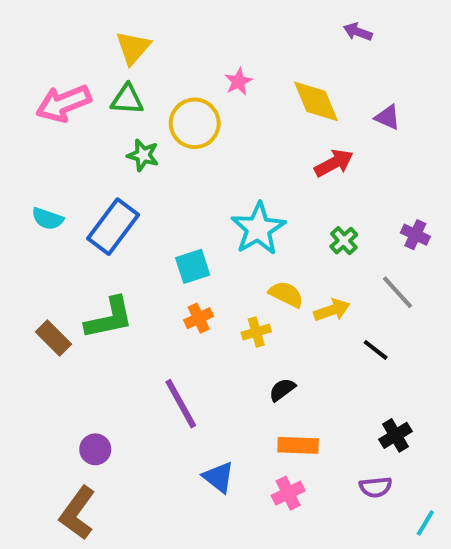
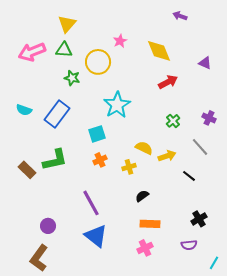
purple triangle: (388, 117) -> (205, 63), moved
cyan star: (258, 229) -> (117, 105), moved
blue triangle: (219, 477) -> (96, 236), moved, size x1.4

